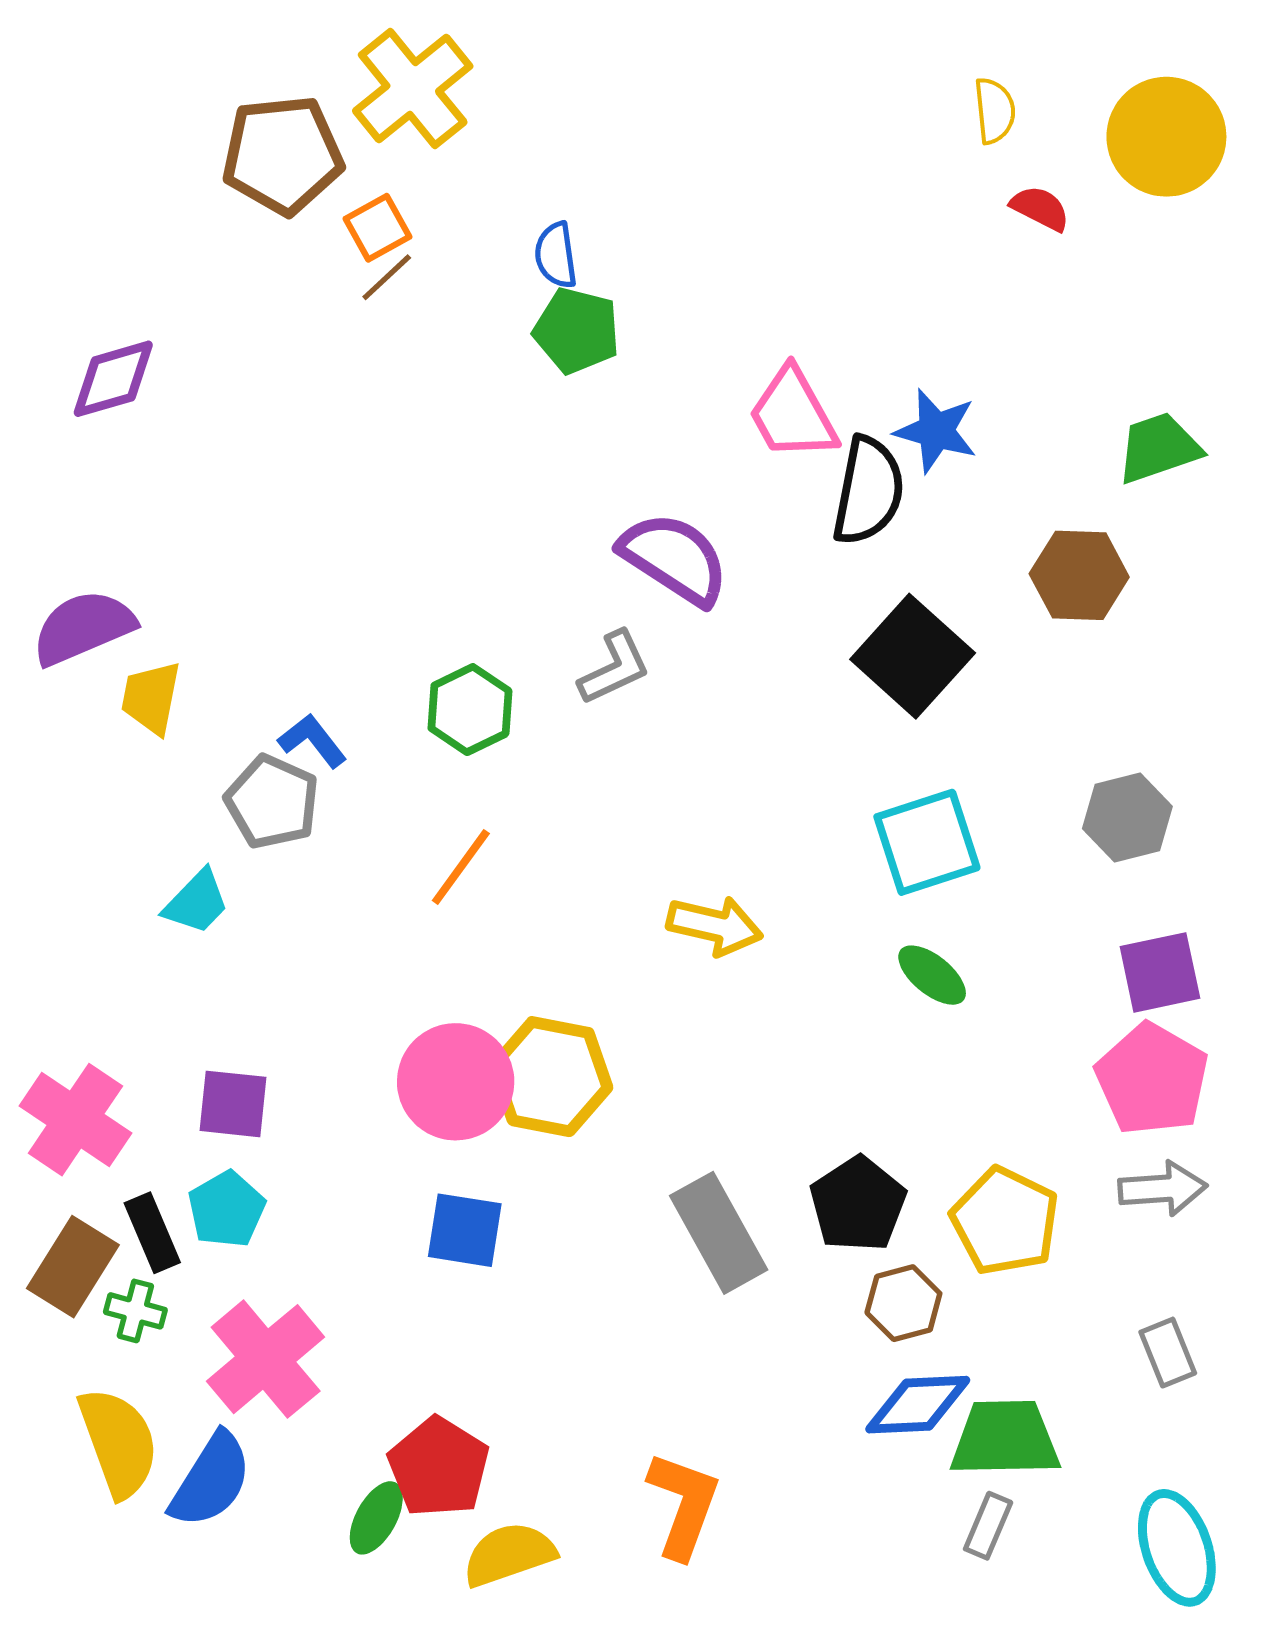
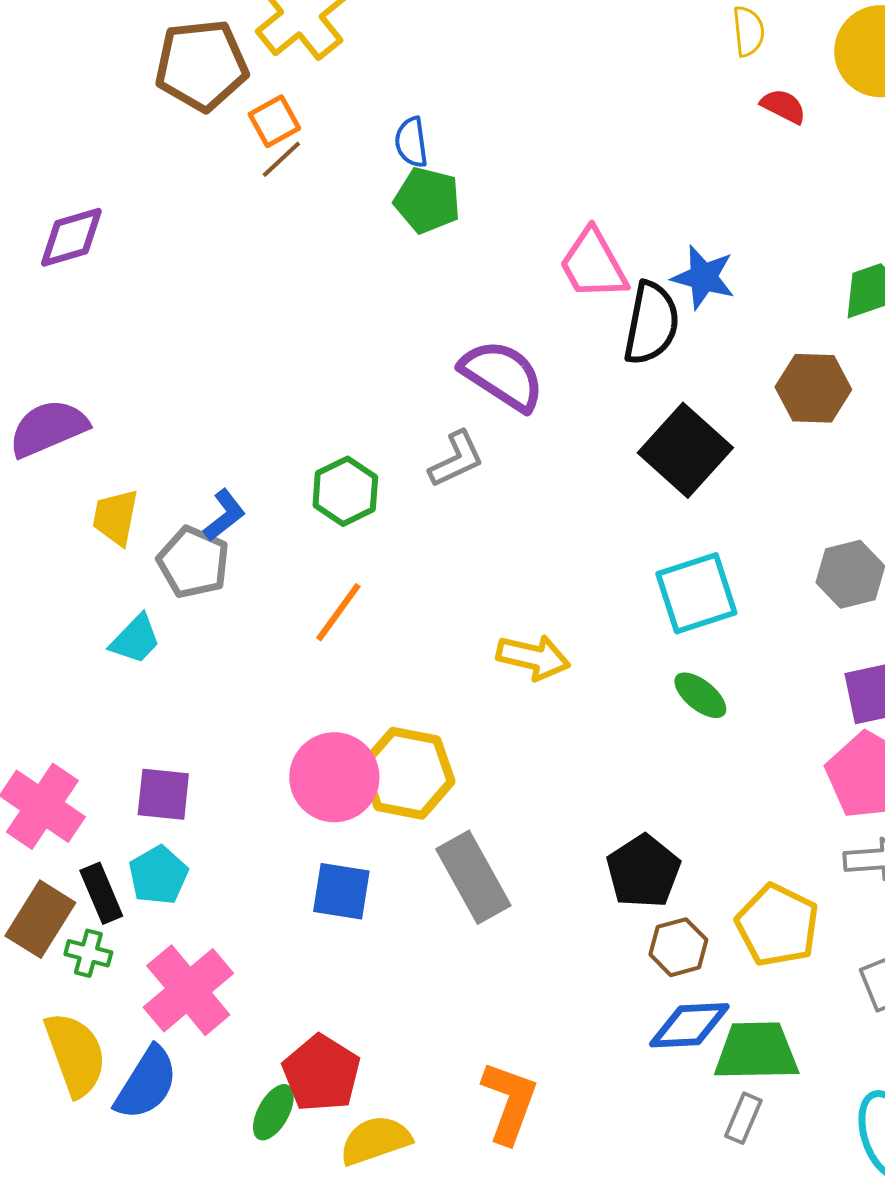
yellow trapezoid: (151, 698) -> (115, 517), moved
blue L-shape: (312, 741) -> (224, 515), turned 90
yellow pentagon: (1005, 1221) -> (777, 925), moved
gray rectangle: (719, 1233) -> (473, 877), moved

